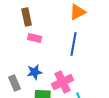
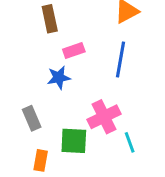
pink rectangle: (35, 38) -> (74, 50), moved, turned -32
blue star: (35, 72) -> (59, 78), moved

